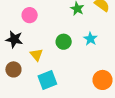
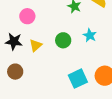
yellow triangle: (36, 55) -> (36, 45), moved, turned 32
cyan square: (47, 80) -> (78, 79), moved

